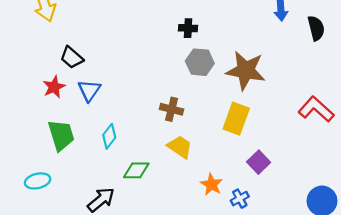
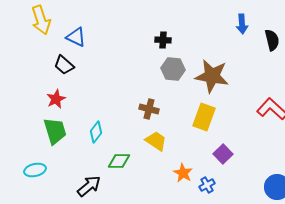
red star: (54, 87) -> (56, 99), moved
blue triangle: (89, 90) -> (76, 37), moved, turned -40

